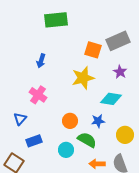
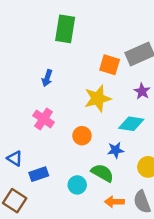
green rectangle: (56, 20) -> (65, 29), turned -75
blue triangle: (20, 119) -> (15, 159), moved, turned -40
orange circle: (70, 121) -> (82, 136), moved

